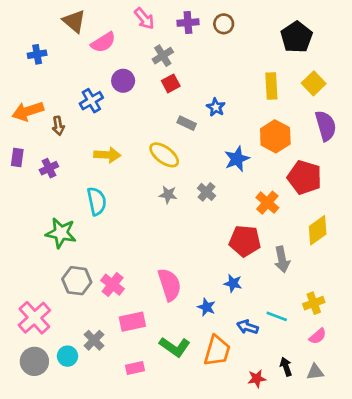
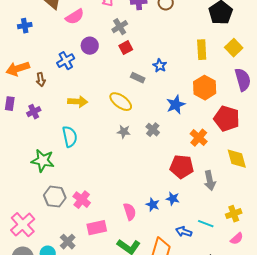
yellow diamond: (318, 230) -> (237, 159), turned -70
pink semicircle: (169, 285) -> (130, 212), moved, size x0.7
blue star: (206, 307) -> (153, 205), moved

